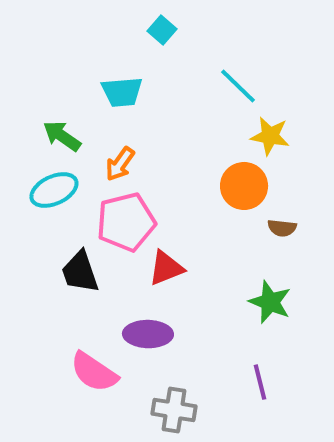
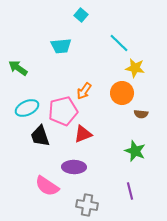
green arrow: (62, 136) -> (18, 68), moved
orange arrow: (120, 164) -> (84, 91), moved
cyan ellipse: (54, 190) -> (27, 108), moved

